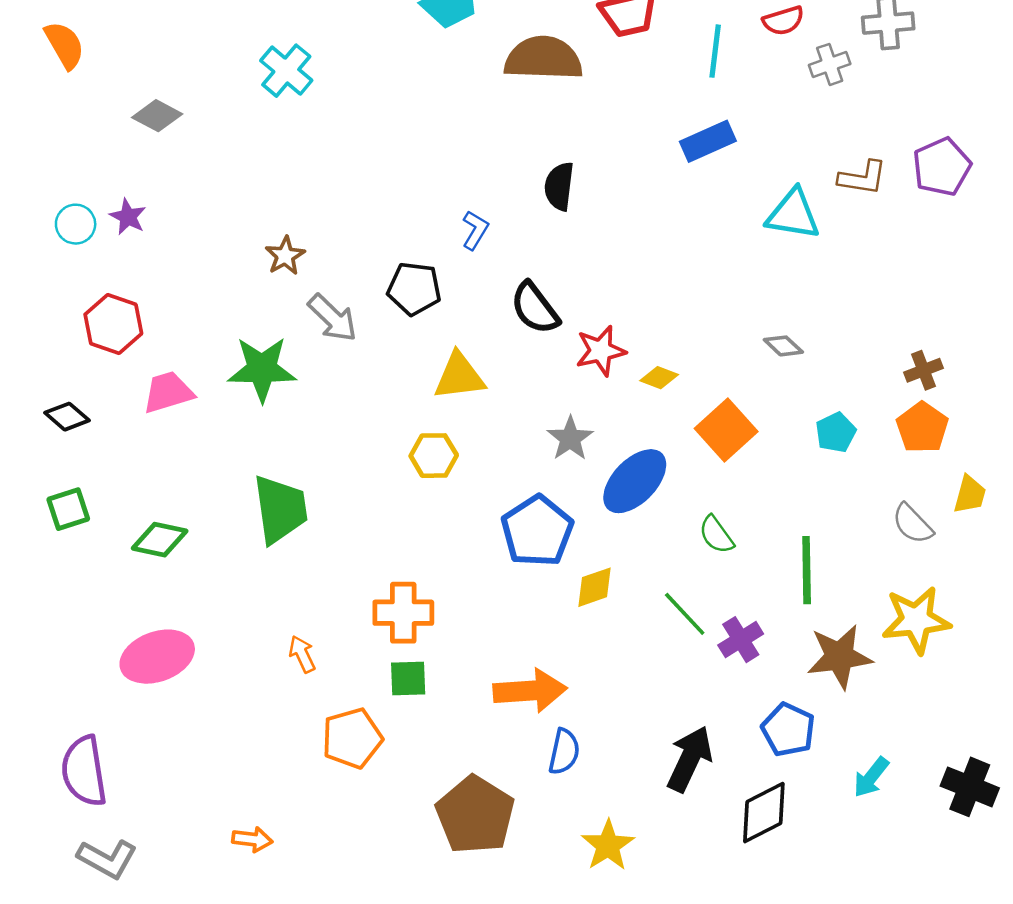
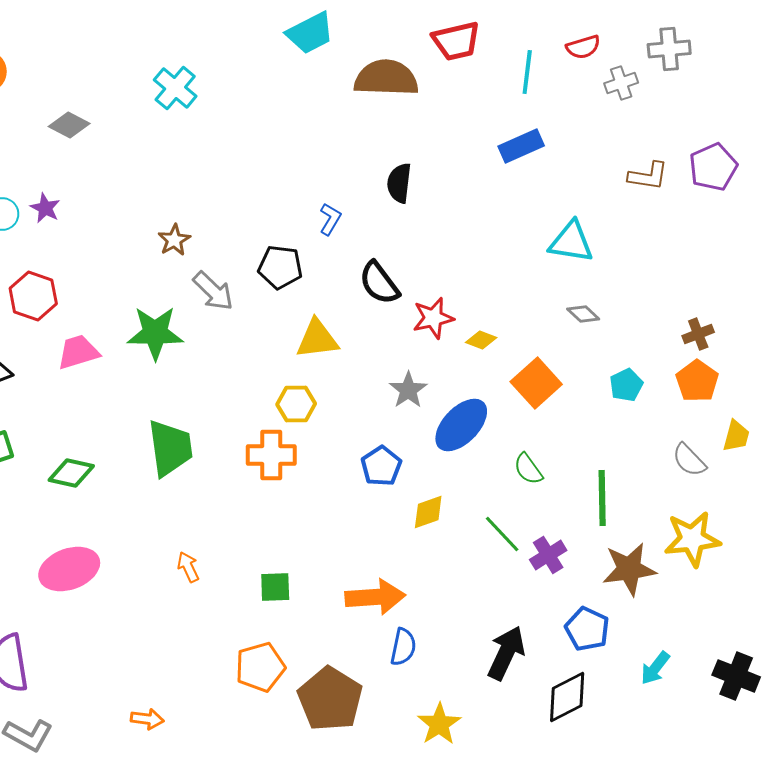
cyan triangle: (793, 214) -> (571, 242), moved
blue pentagon: (537, 531) -> (381, 466), size x0.7
orange cross: (403, 613) -> (271, 455), moved
orange pentagon: (352, 738) -> (260, 667), moved

